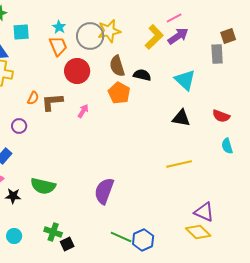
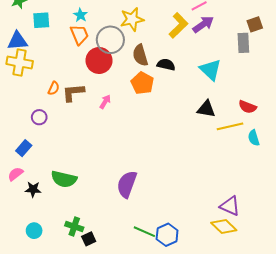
gray circle: (90, 36) -> (110, 40), moved
yellow line: (179, 164) -> (230, 126), moved

